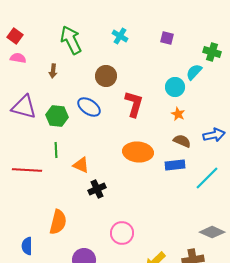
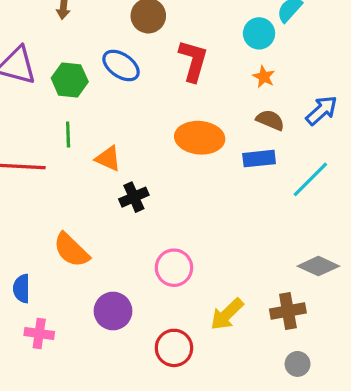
blue arrow: (214, 135) -> (322, 110), turned -30
orange semicircle: (58, 222) -> (71, 250), turned 120

